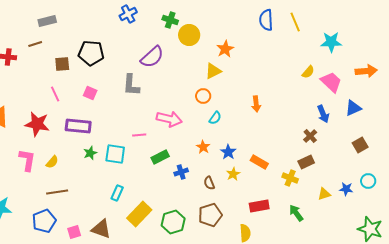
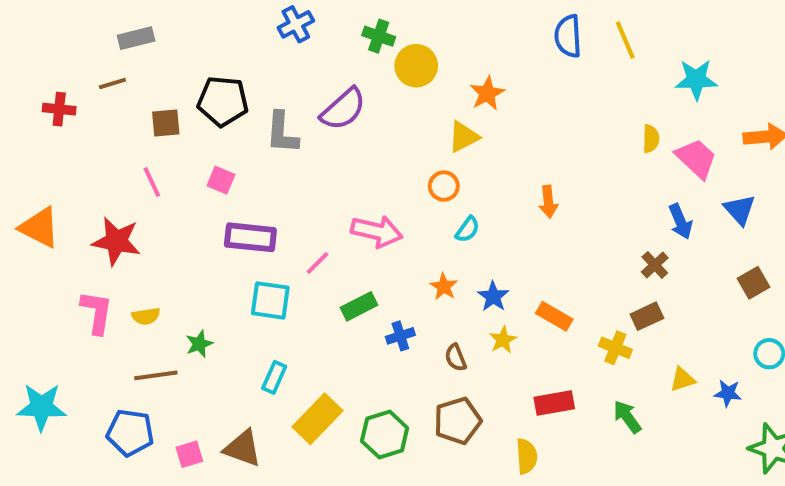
yellow semicircle: (308, 72) -> (651, 139), turned -40
gray L-shape: (131, 85) -> (282, 133), moved
blue triangle: (353, 108) -> (740, 210), turned -48
purple rectangle: (78, 126) -> (250, 237), moved
pink line: (139, 135) -> (318, 263), turned -40
green star: (90, 153) -> (199, 344), moved
yellow semicircle: (52, 162) -> (146, 316), turned 40
blue star: (346, 189) -> (728, 393), moved
blue pentagon: (44, 221) -> (130, 433), turned 30

